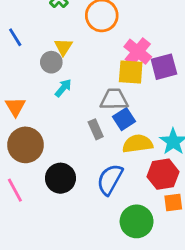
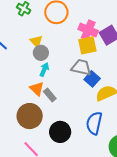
gray circle: (51, 62) -> (41, 53), moved
gray trapezoid: (114, 99) -> (81, 67), turned 30
orange triangle: (15, 107) -> (37, 89), moved
gray rectangle: (96, 129) -> (50, 95), moved

